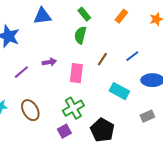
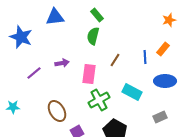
orange rectangle: (121, 16) -> (163, 49), moved
blue line: (132, 56) -> (145, 57), turned -56
green cross: (73, 108) -> (99, 100), moved
brown ellipse: (30, 110) -> (57, 111), moved

